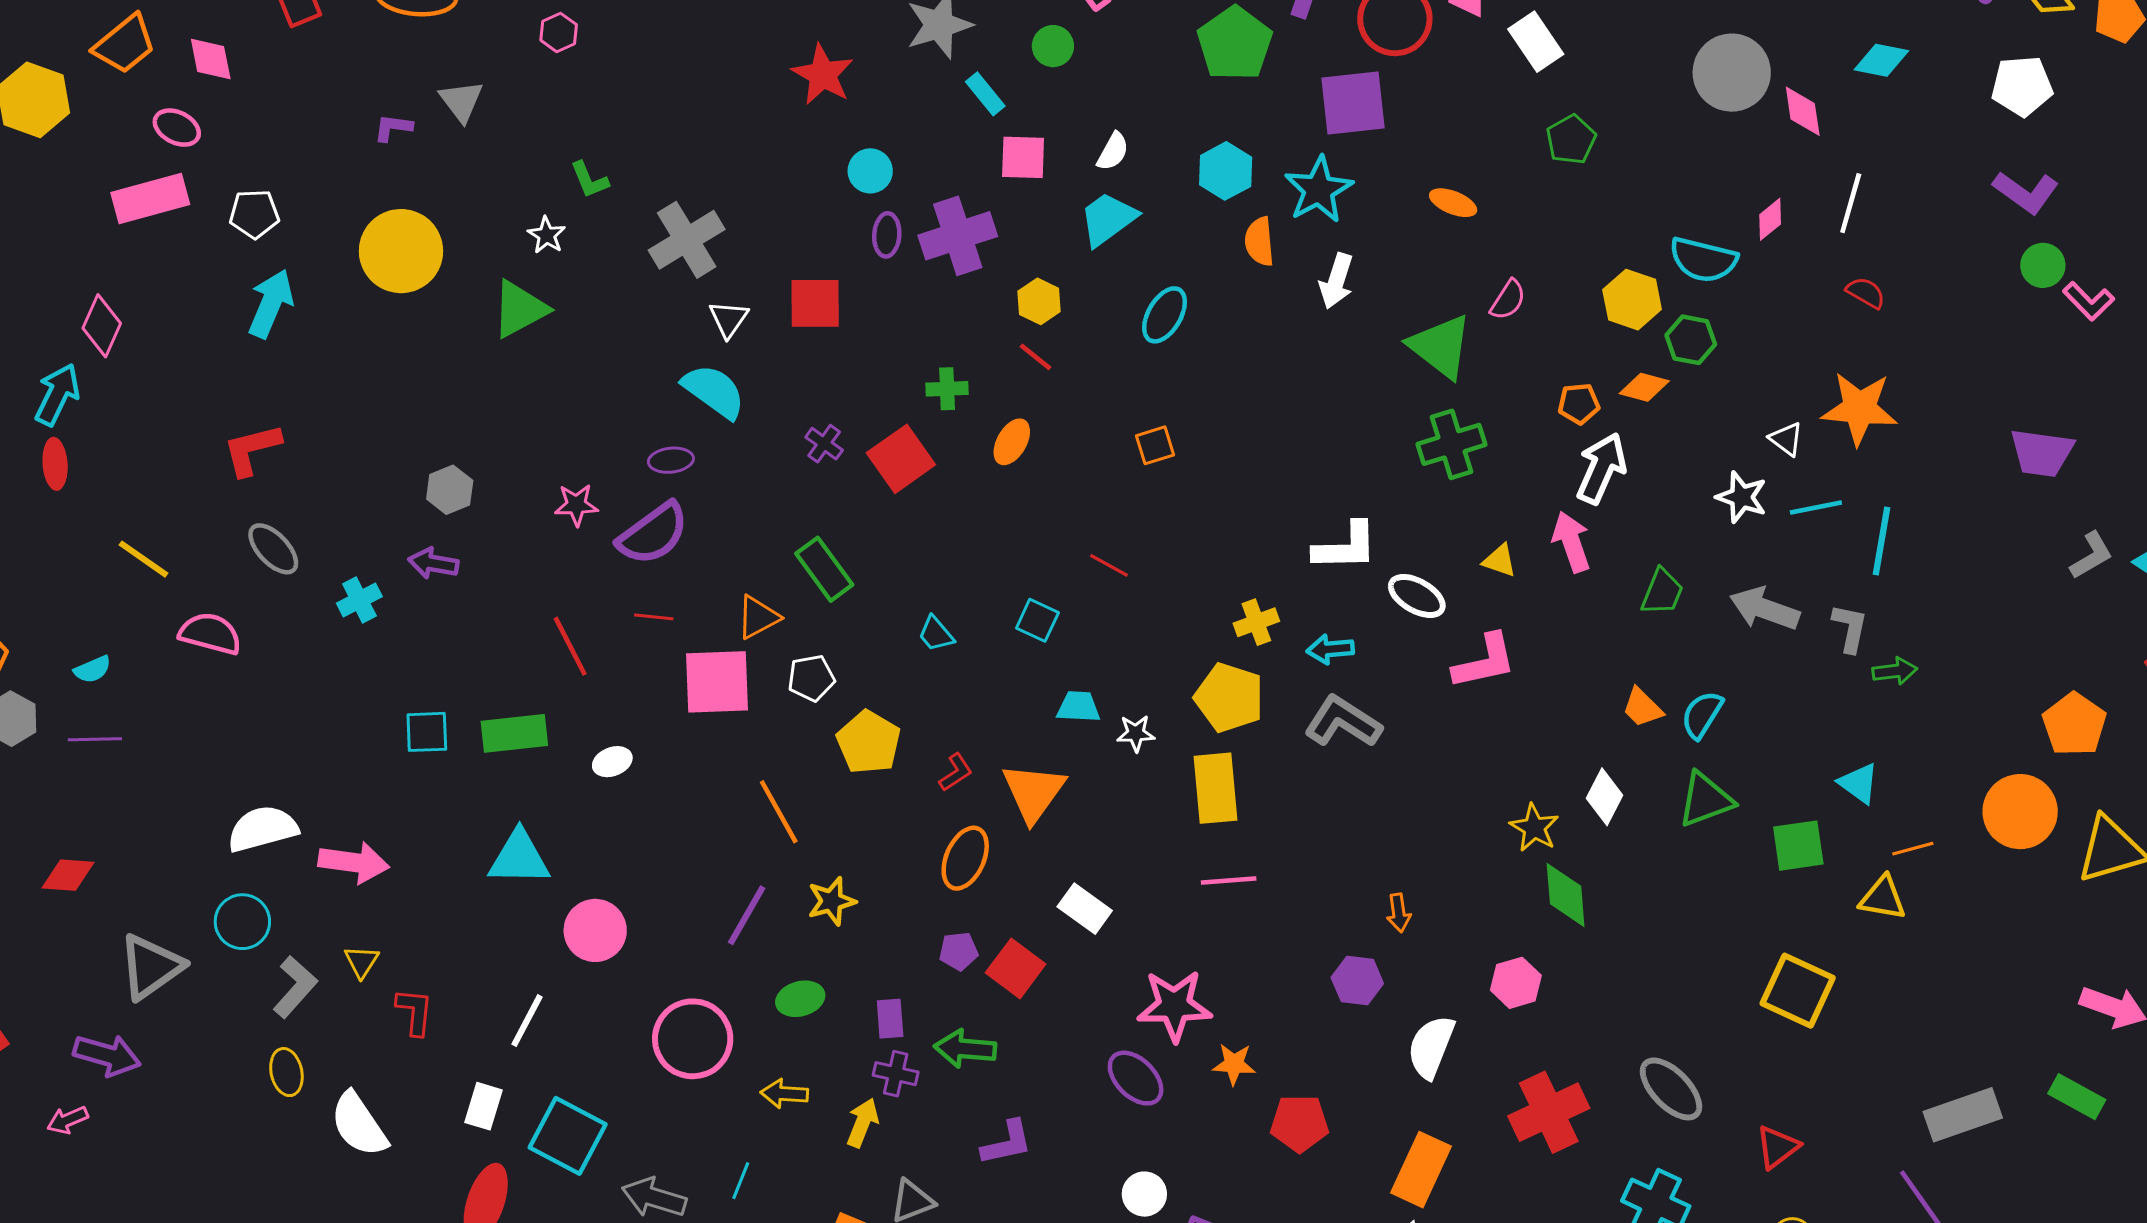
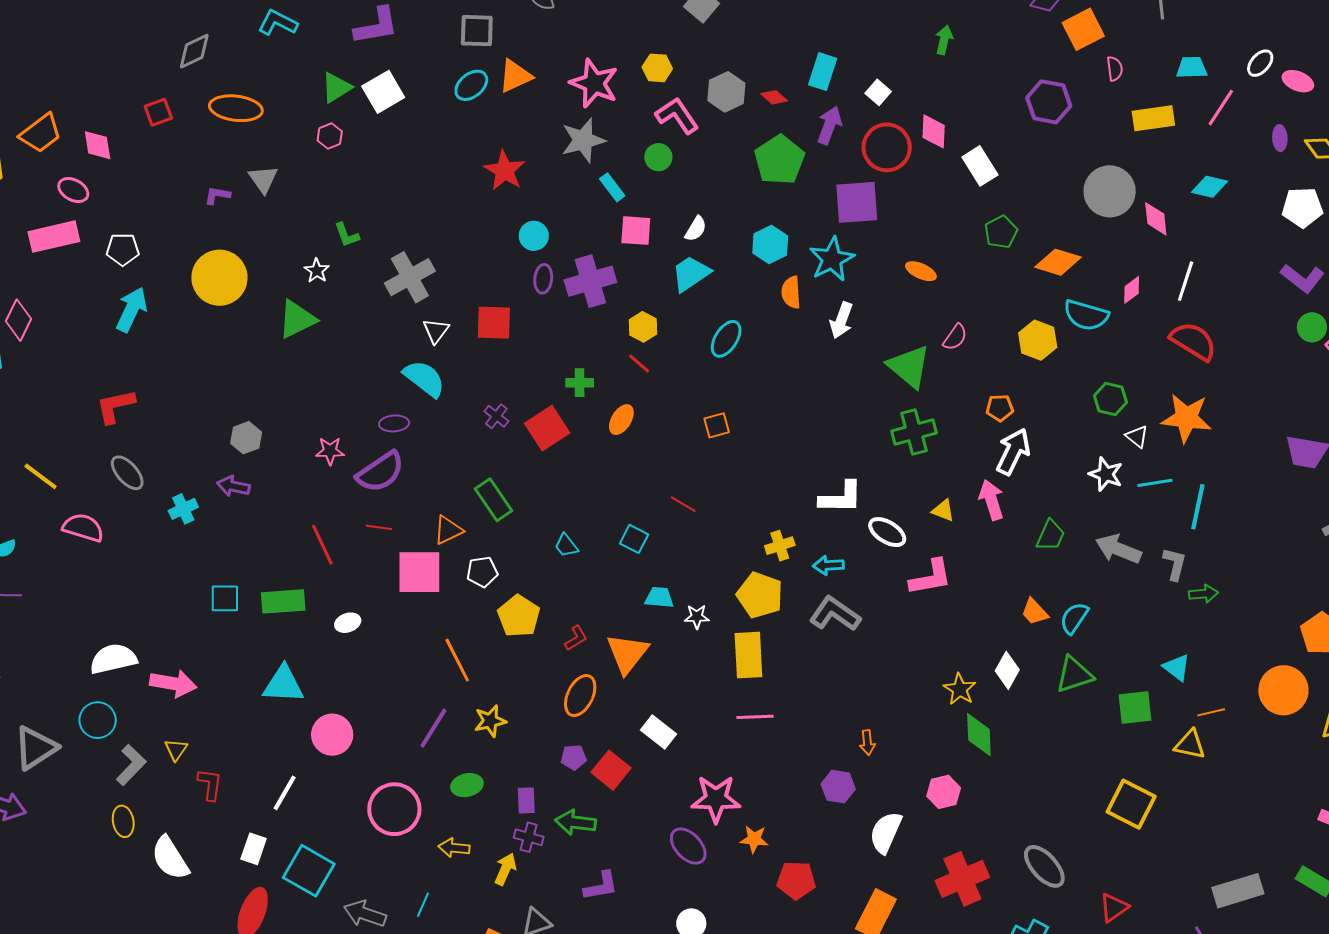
red semicircle: (1866, 293) -> (1193, 341), size x1.8
green hexagon: (1691, 340) -> (1110, 399), moved
orange diamond: (1644, 387) -> (1058, 262), moved, size x1.4

